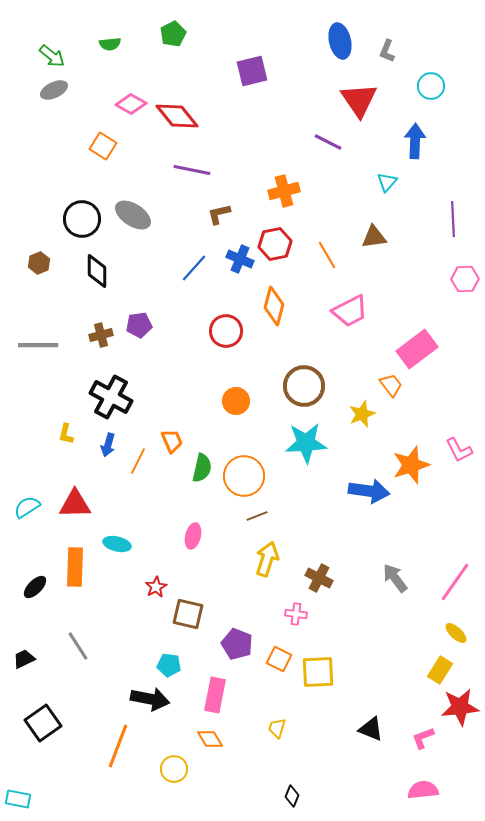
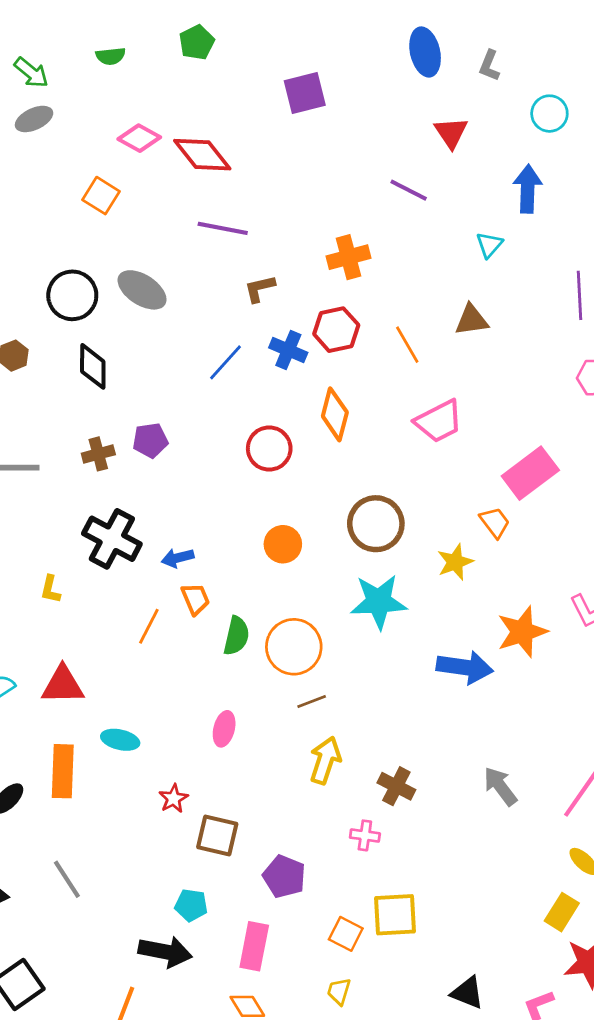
red triangle: (359, 100) -> (451, 133), size x0.7
blue arrow: (108, 445) -> (178, 558), moved, turned 60
orange square: (279, 659) -> (346, 934), moved

